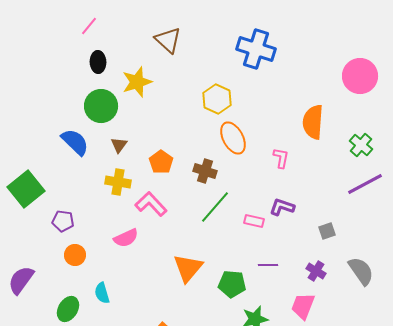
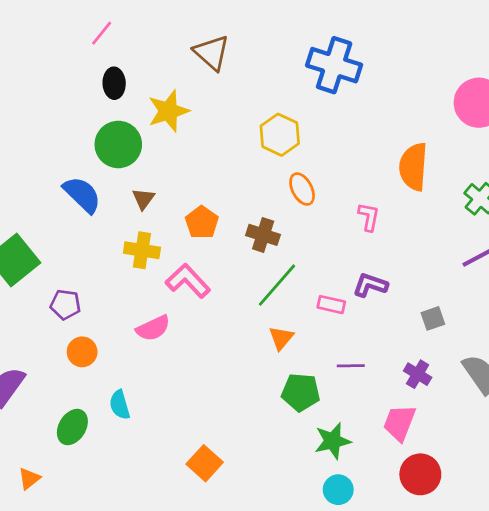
orange ellipse: (233, 138) -> (302, 189), size x0.7
orange triangle: (188, 268) -> (281, 338), moved, size x0.6

